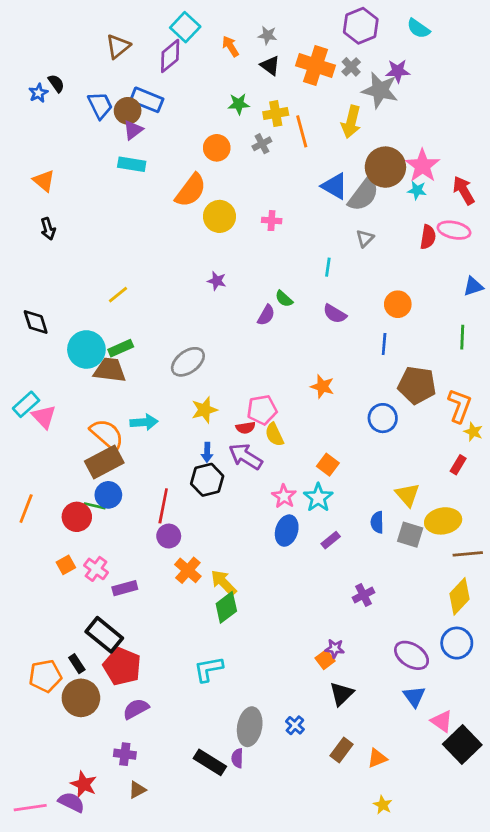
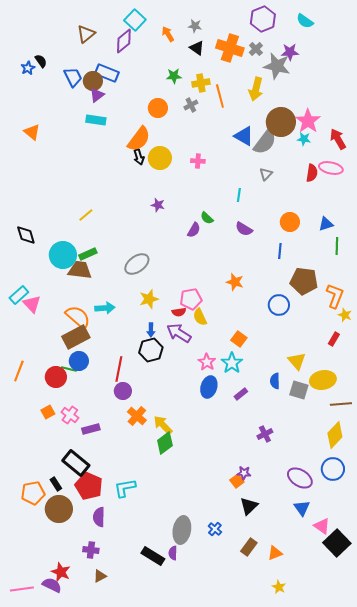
black arrow: (48, 229) -> (139, 157), moved
blue triangle: (473, 286) -> (326, 224), moved
cyan L-shape: (208, 669) -> (125, 488), moved
purple semicircle: (136, 709) -> (99, 517), turned -60

